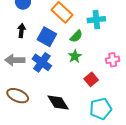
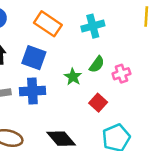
green semicircle: (76, 36) -> (97, 64), moved
blue cross: (42, 62) -> (32, 91), turned -30

